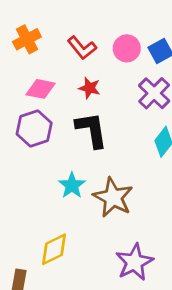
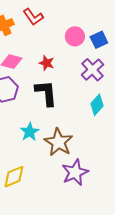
red L-shape: (82, 48) -> (33, 17), moved
purple star: (134, 262) -> (75, 172), moved

